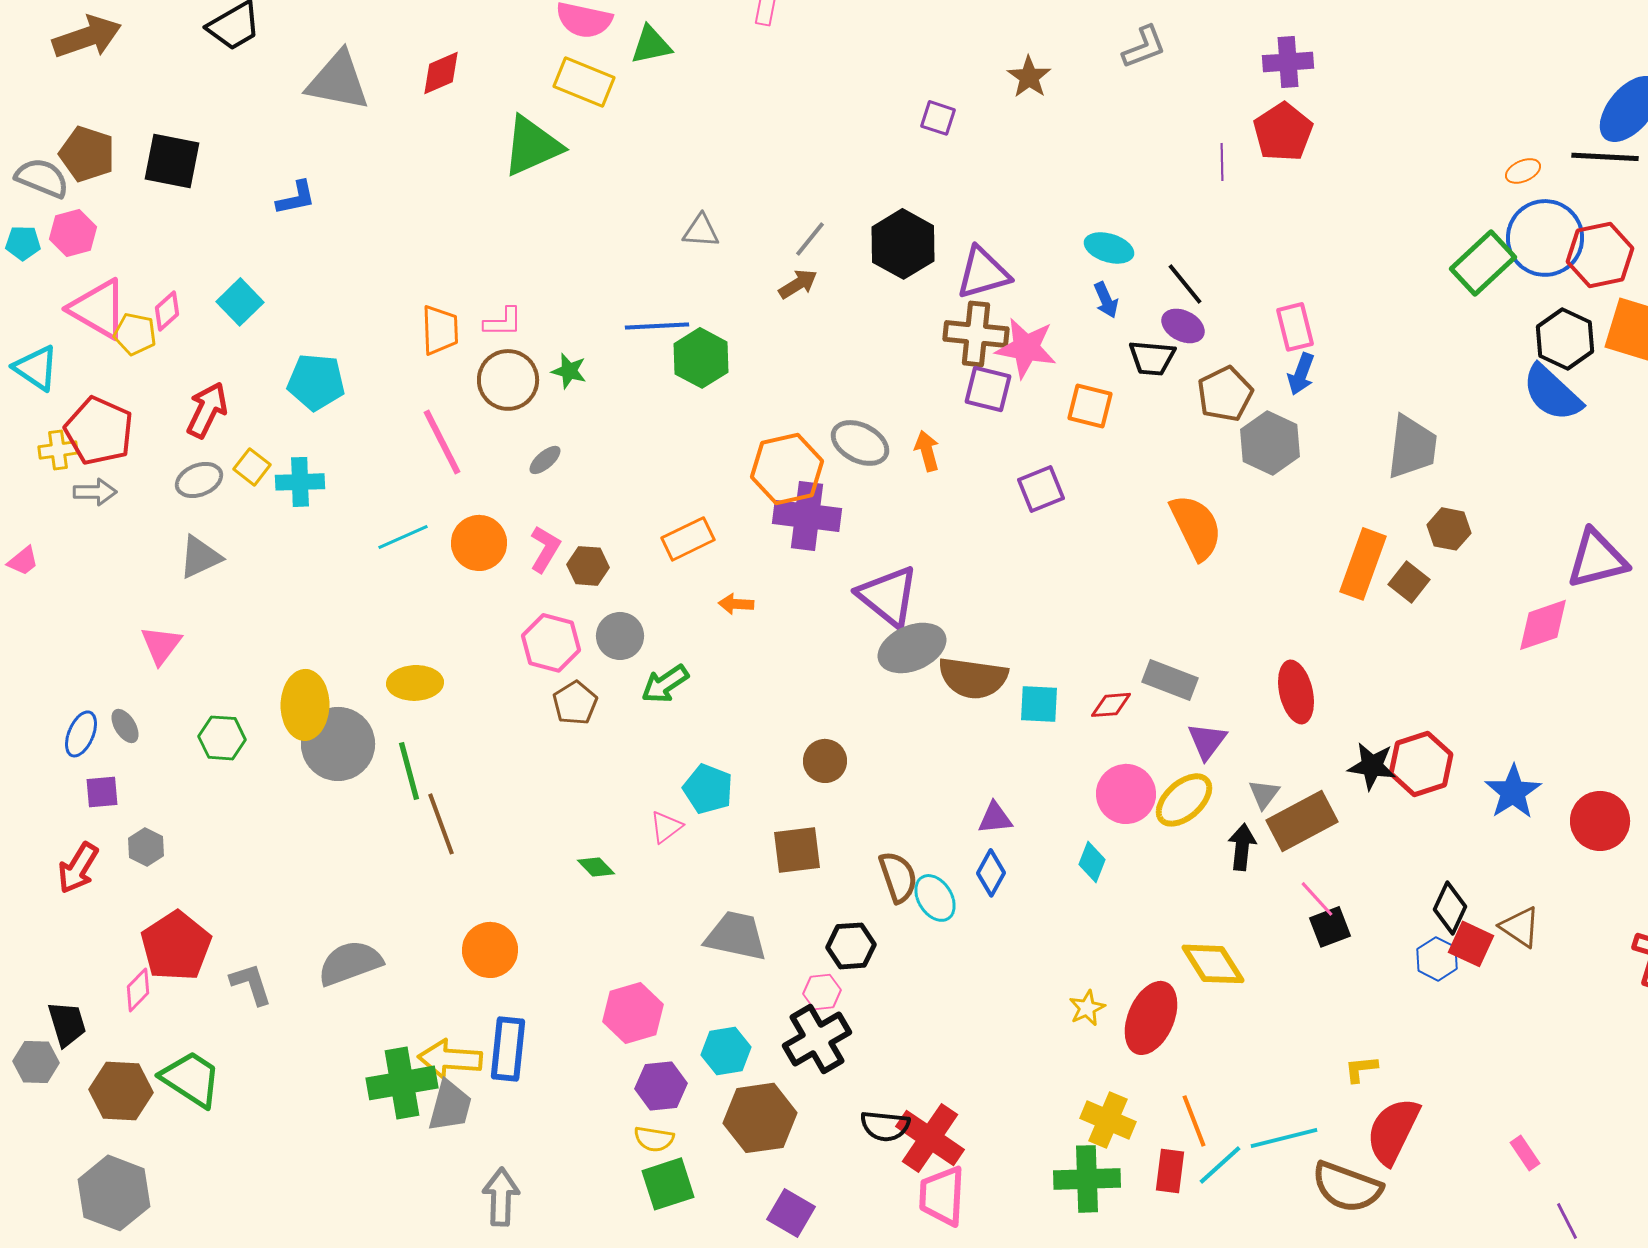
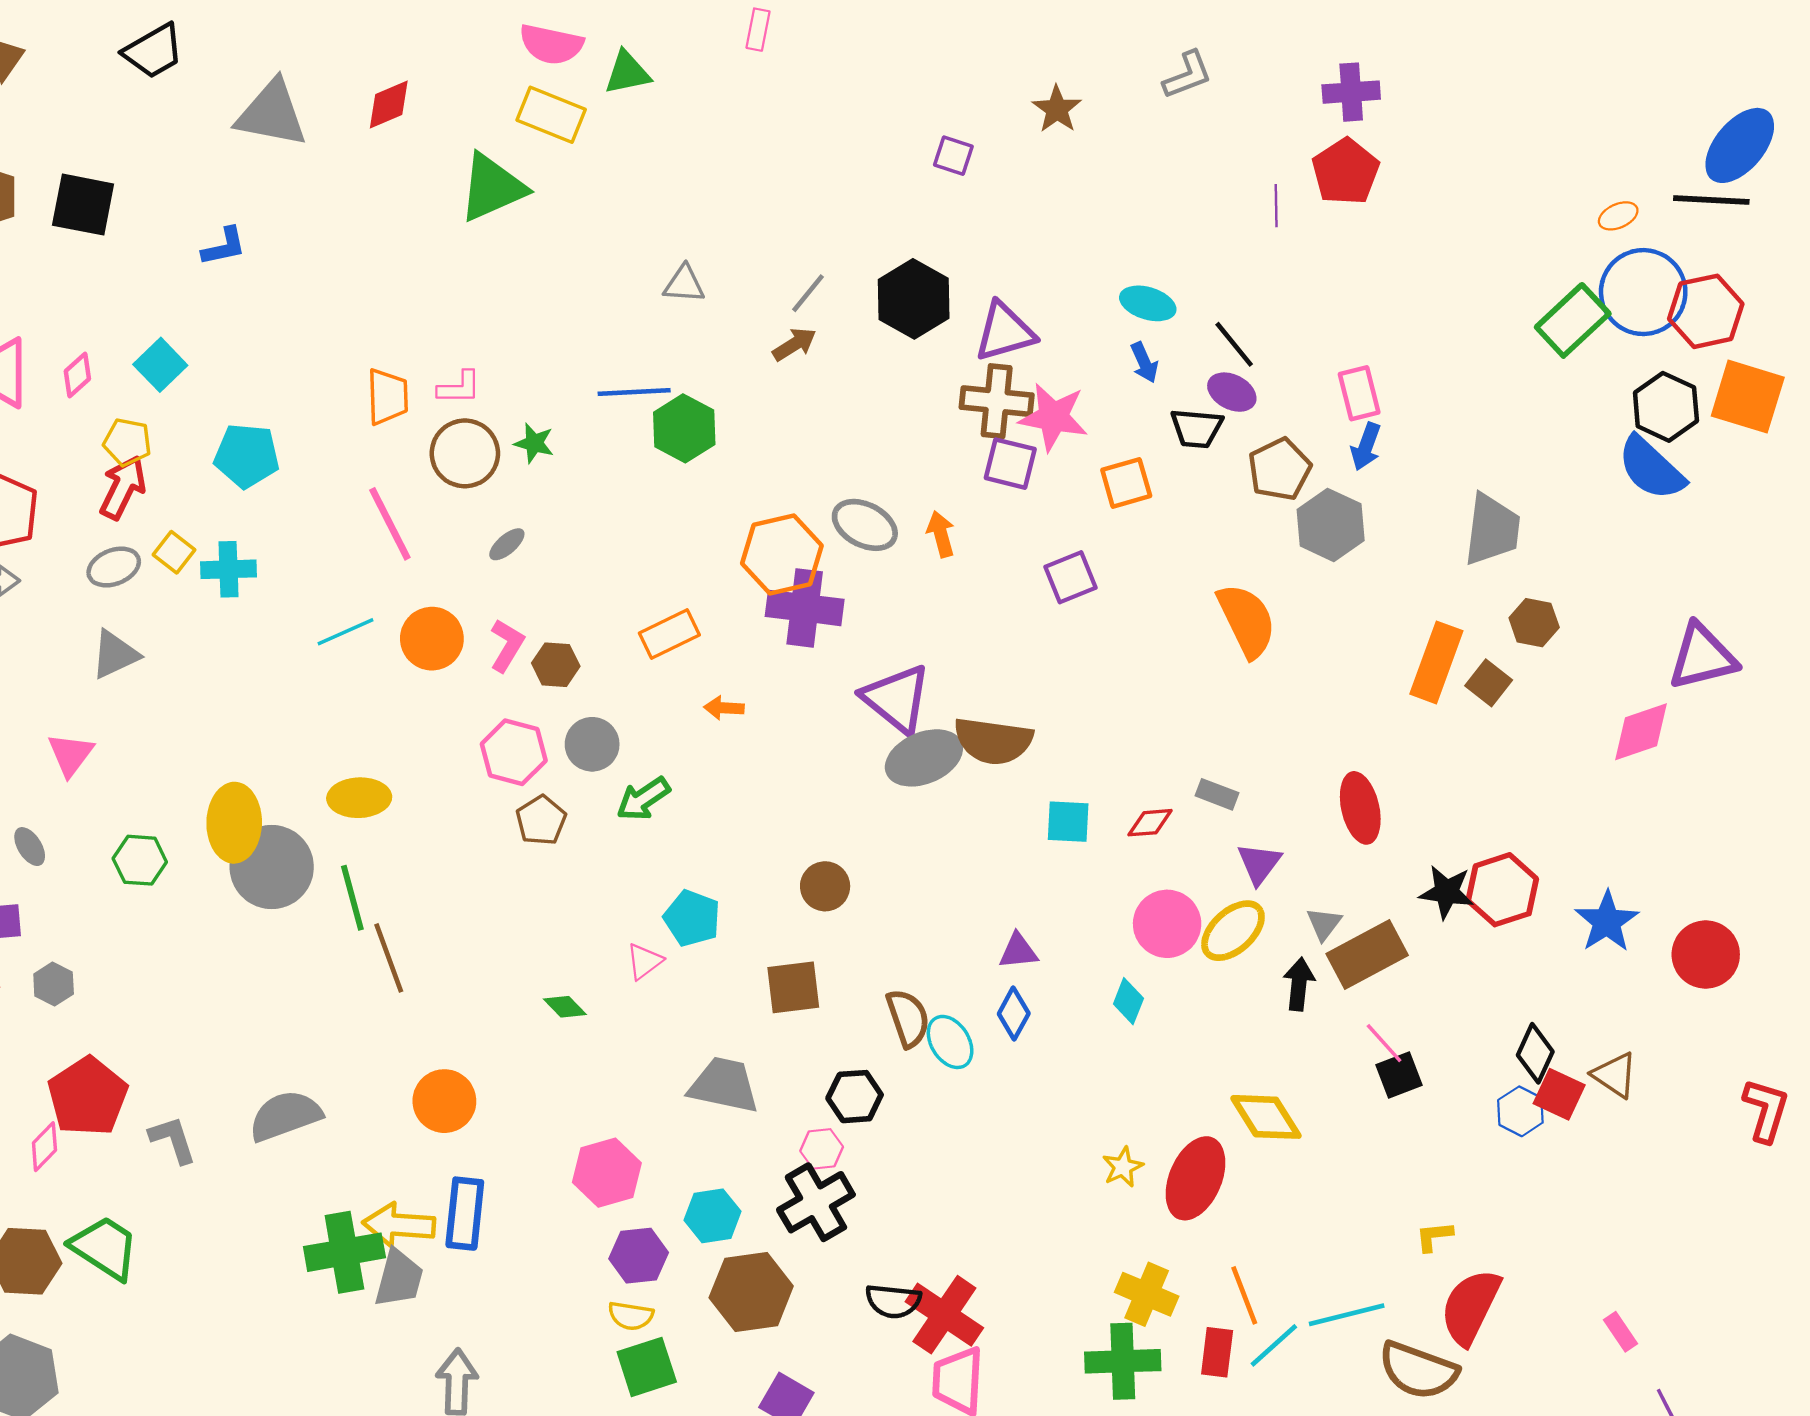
yellow pentagon: (135, 334) -> (127, 442), moved
orange square: (1090, 406) -> (1126, 483), turned -30
brown semicircle: (973, 678) -> (993, 741), moved
gray rectangle: (1170, 680) -> (1217, 794), size x0.7

